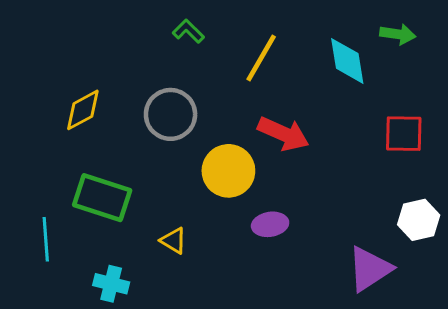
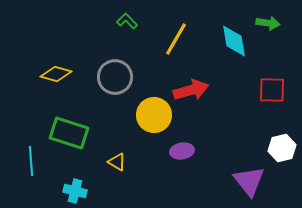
yellow diamond: (83, 110) -> (56, 74), turned 44
red arrow: (283, 134) -> (191, 90), turned -40
purple triangle: (370, 269) -> (249, 181), turned -36

